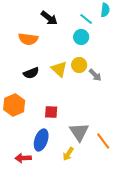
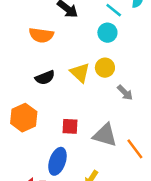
gray arrow: (95, 75) -> (125, 93), moved
gray triangle: (79, 132) -> (105, 135), moved, turned -40
orange line: (103, 141) -> (135, 149), moved

